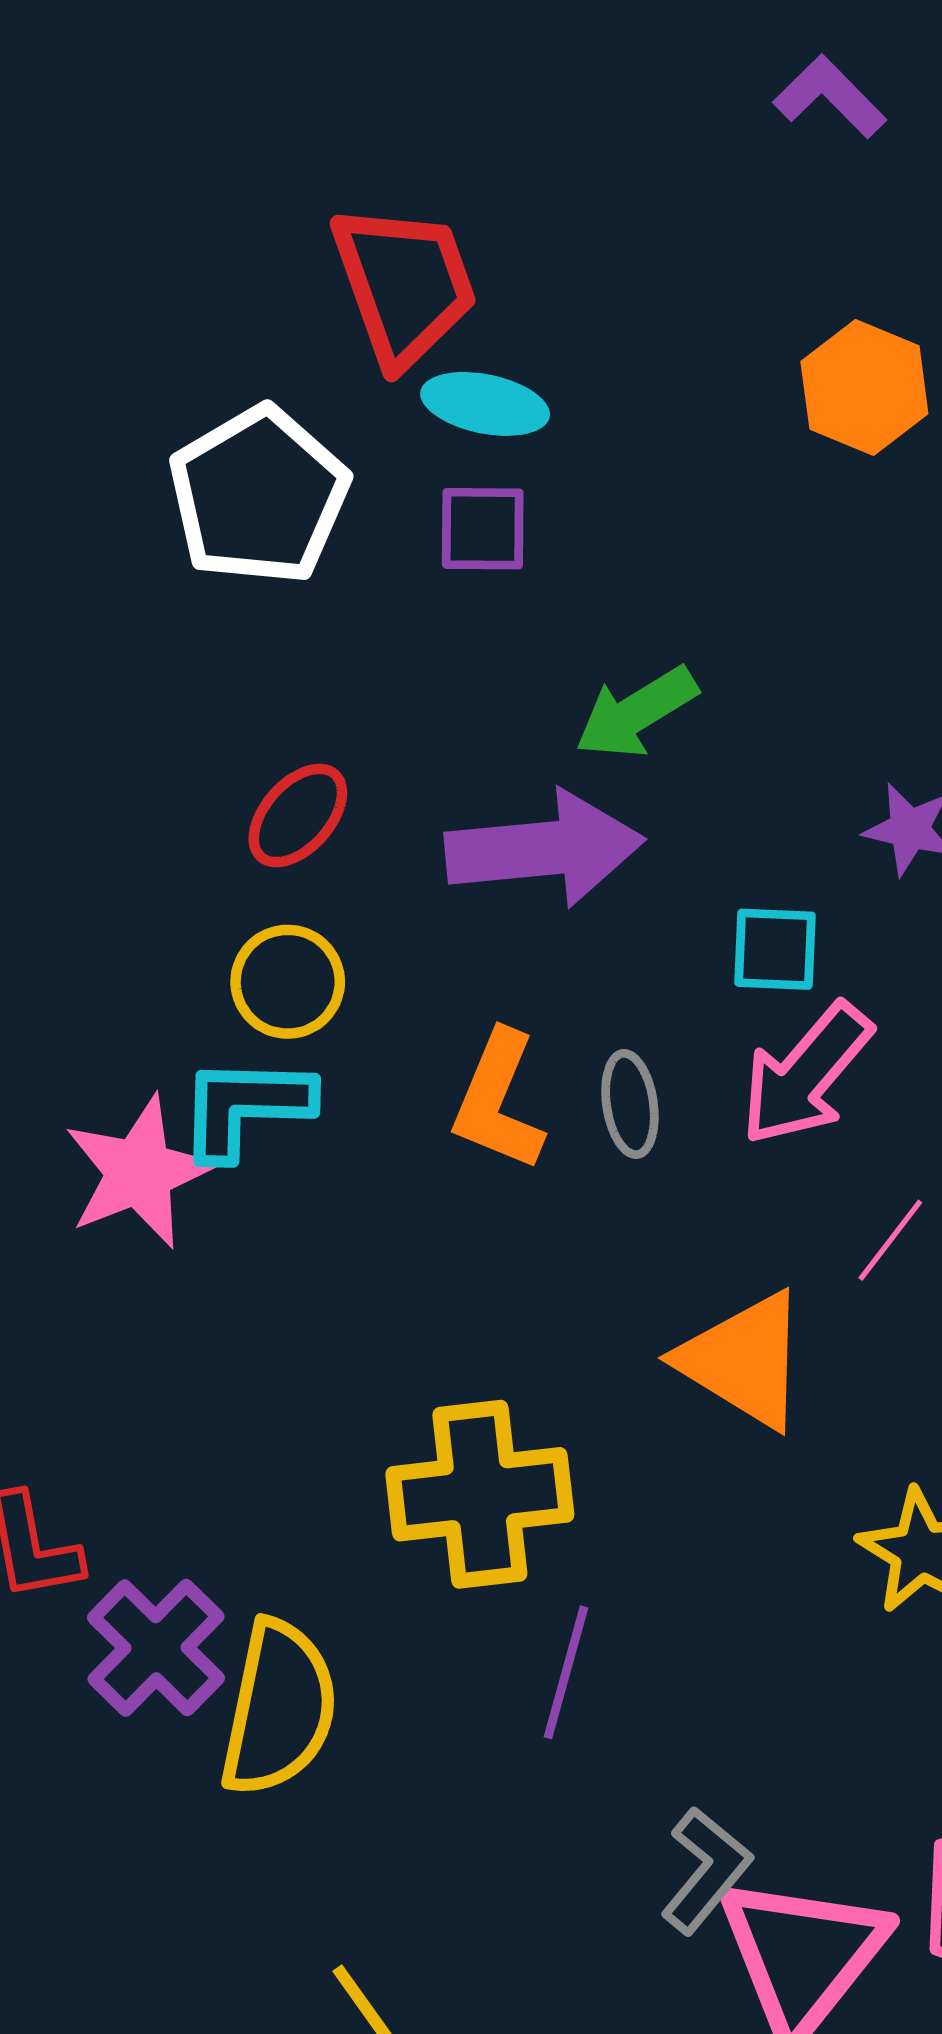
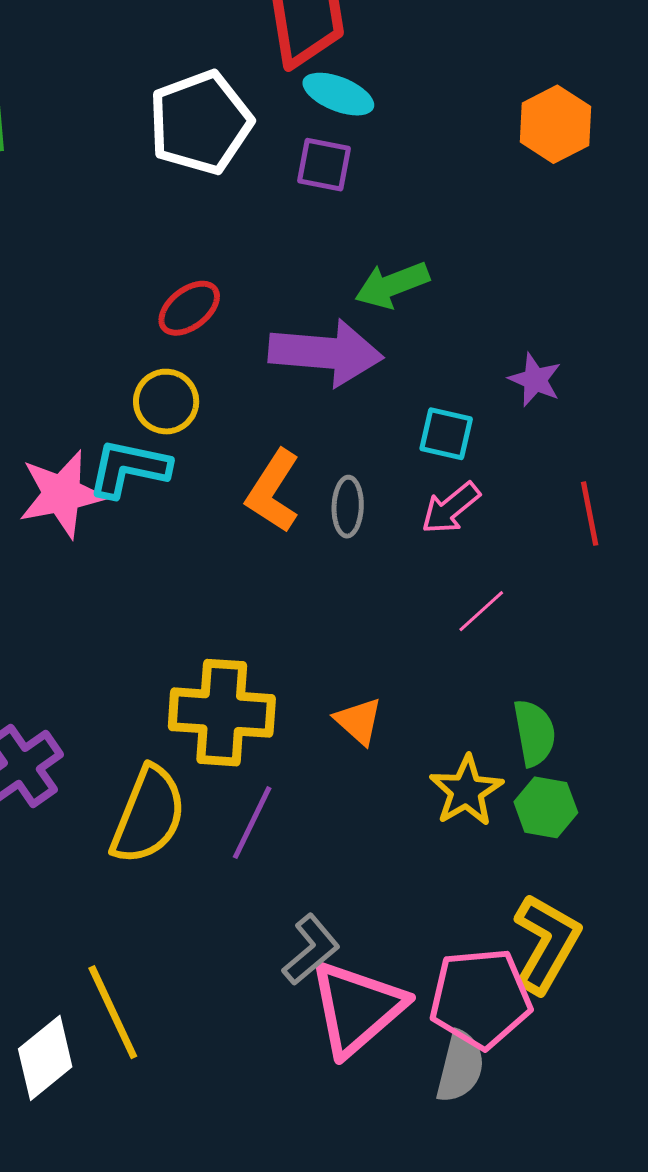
pink arrow: (806, 1074) -> (451, 508), size x0.7
orange triangle: (744, 1360) -> (359, 721), moved, size x0.6
yellow semicircle: (279, 1708) -> (148, 815), moved

